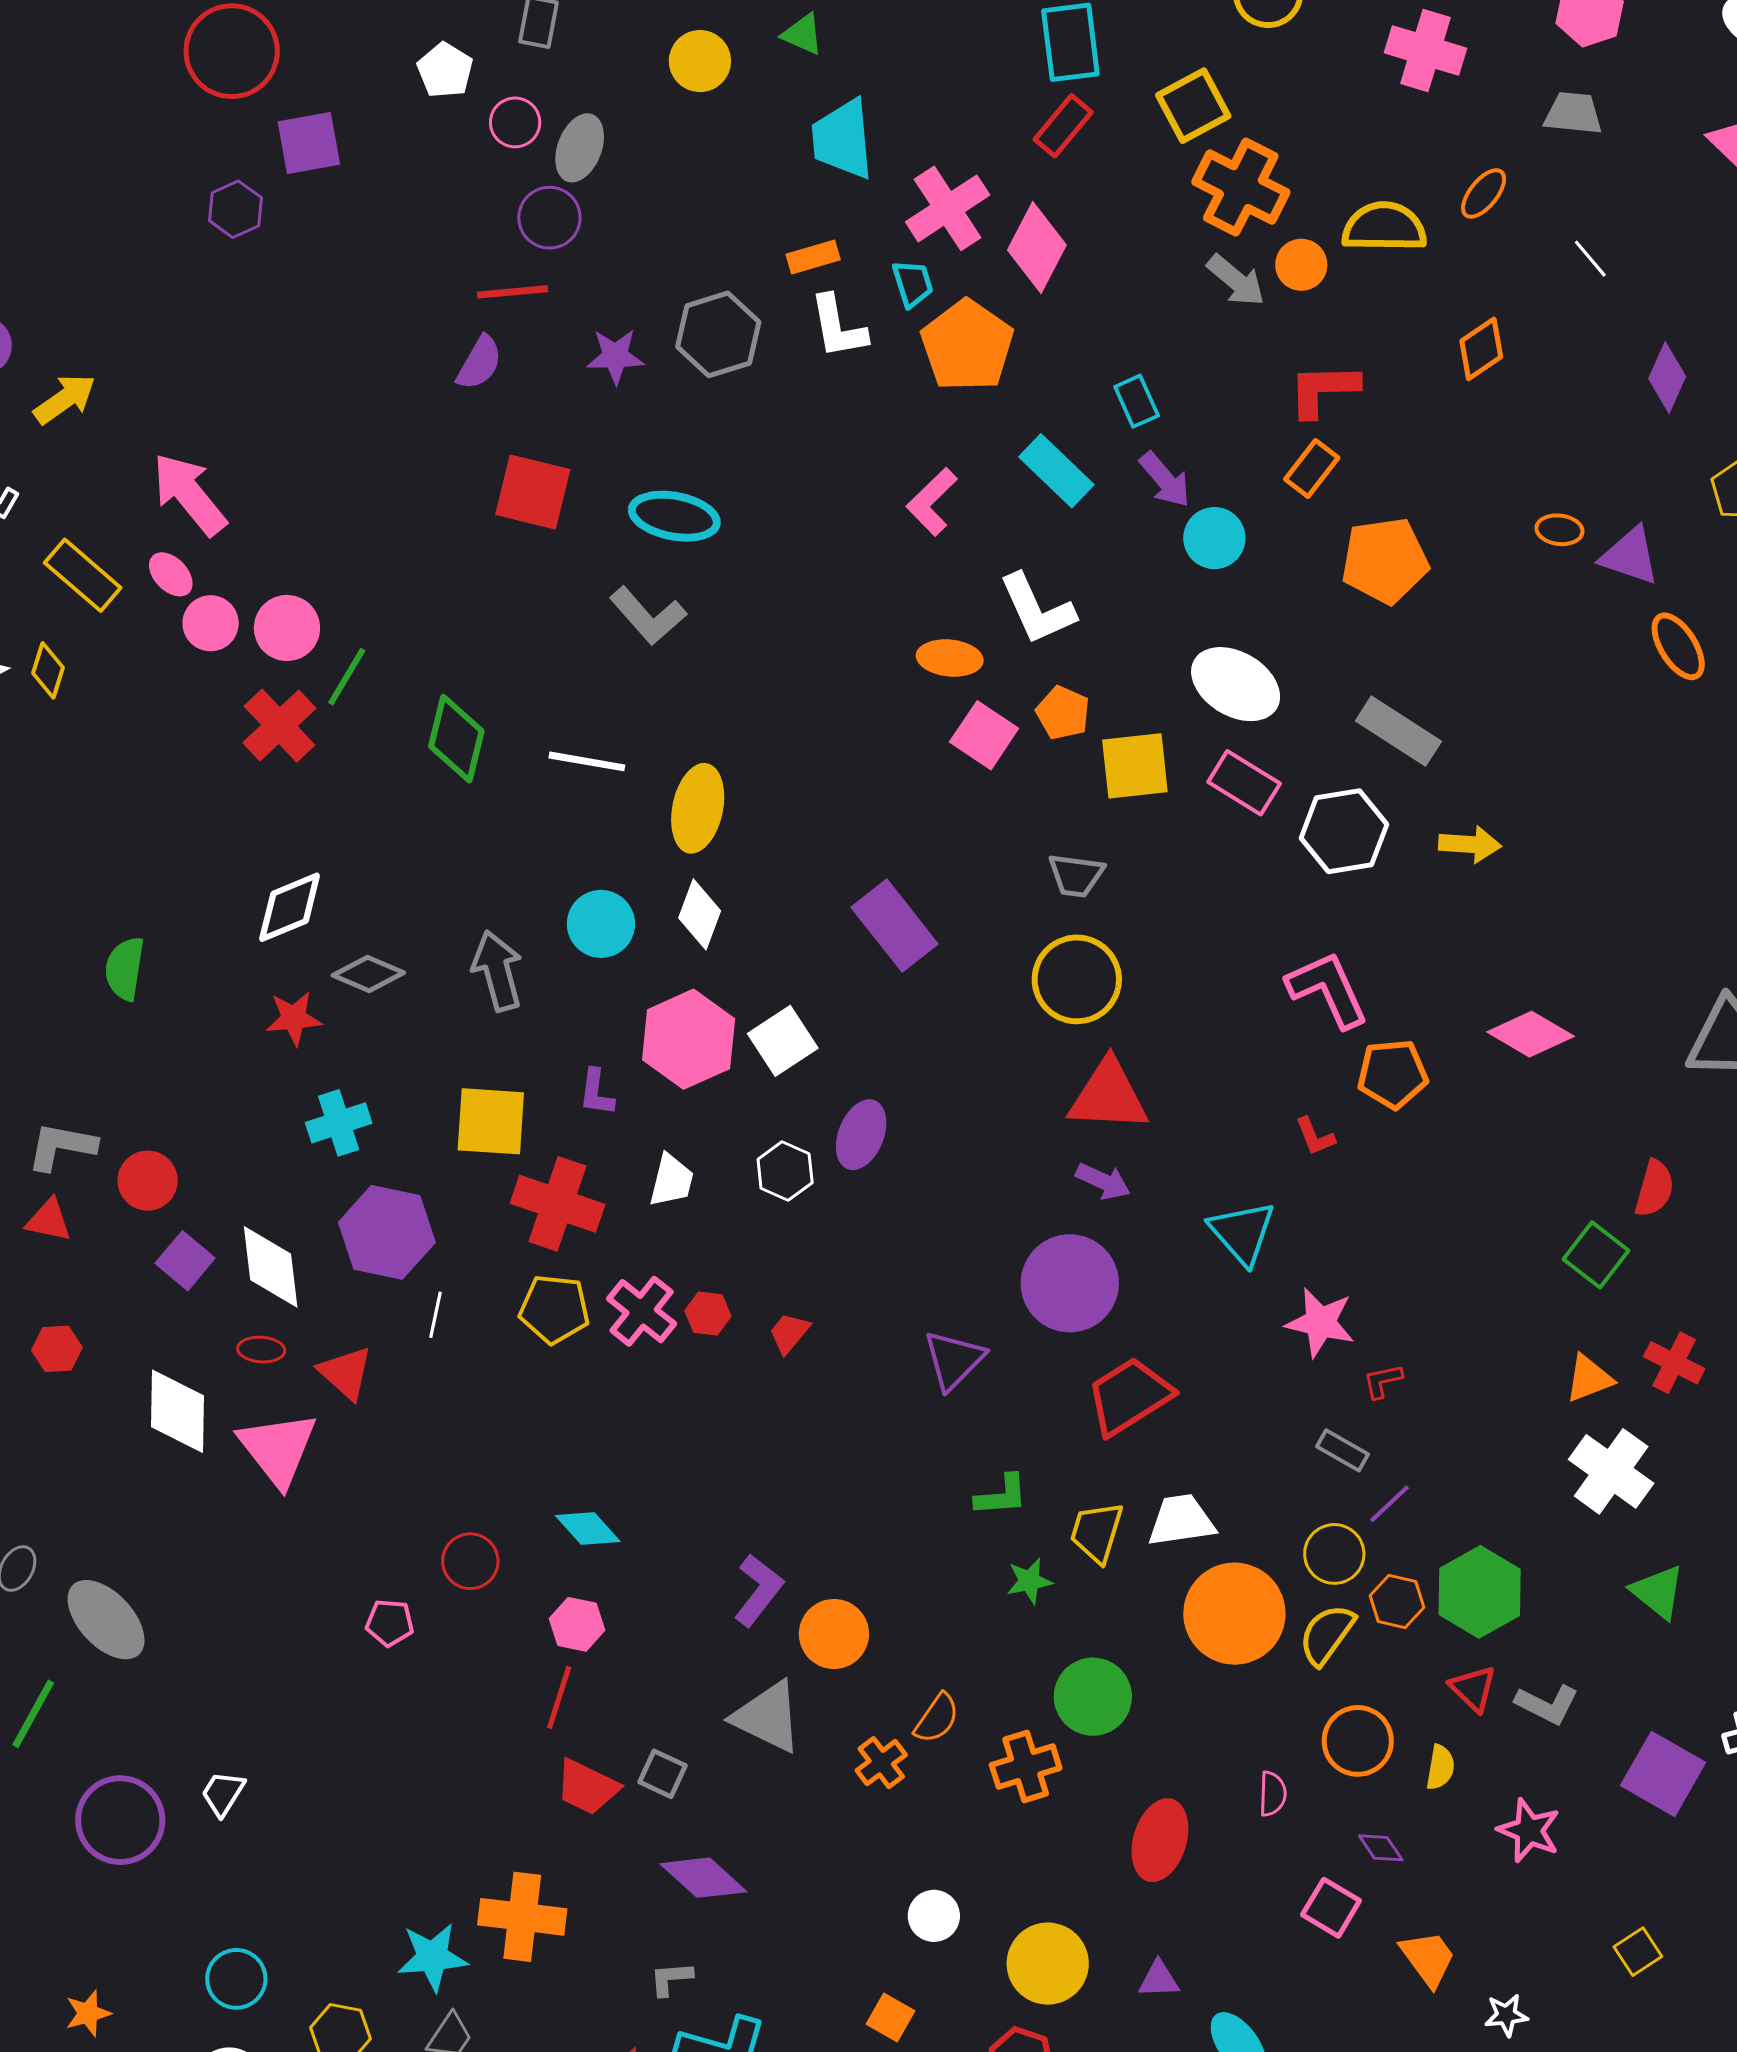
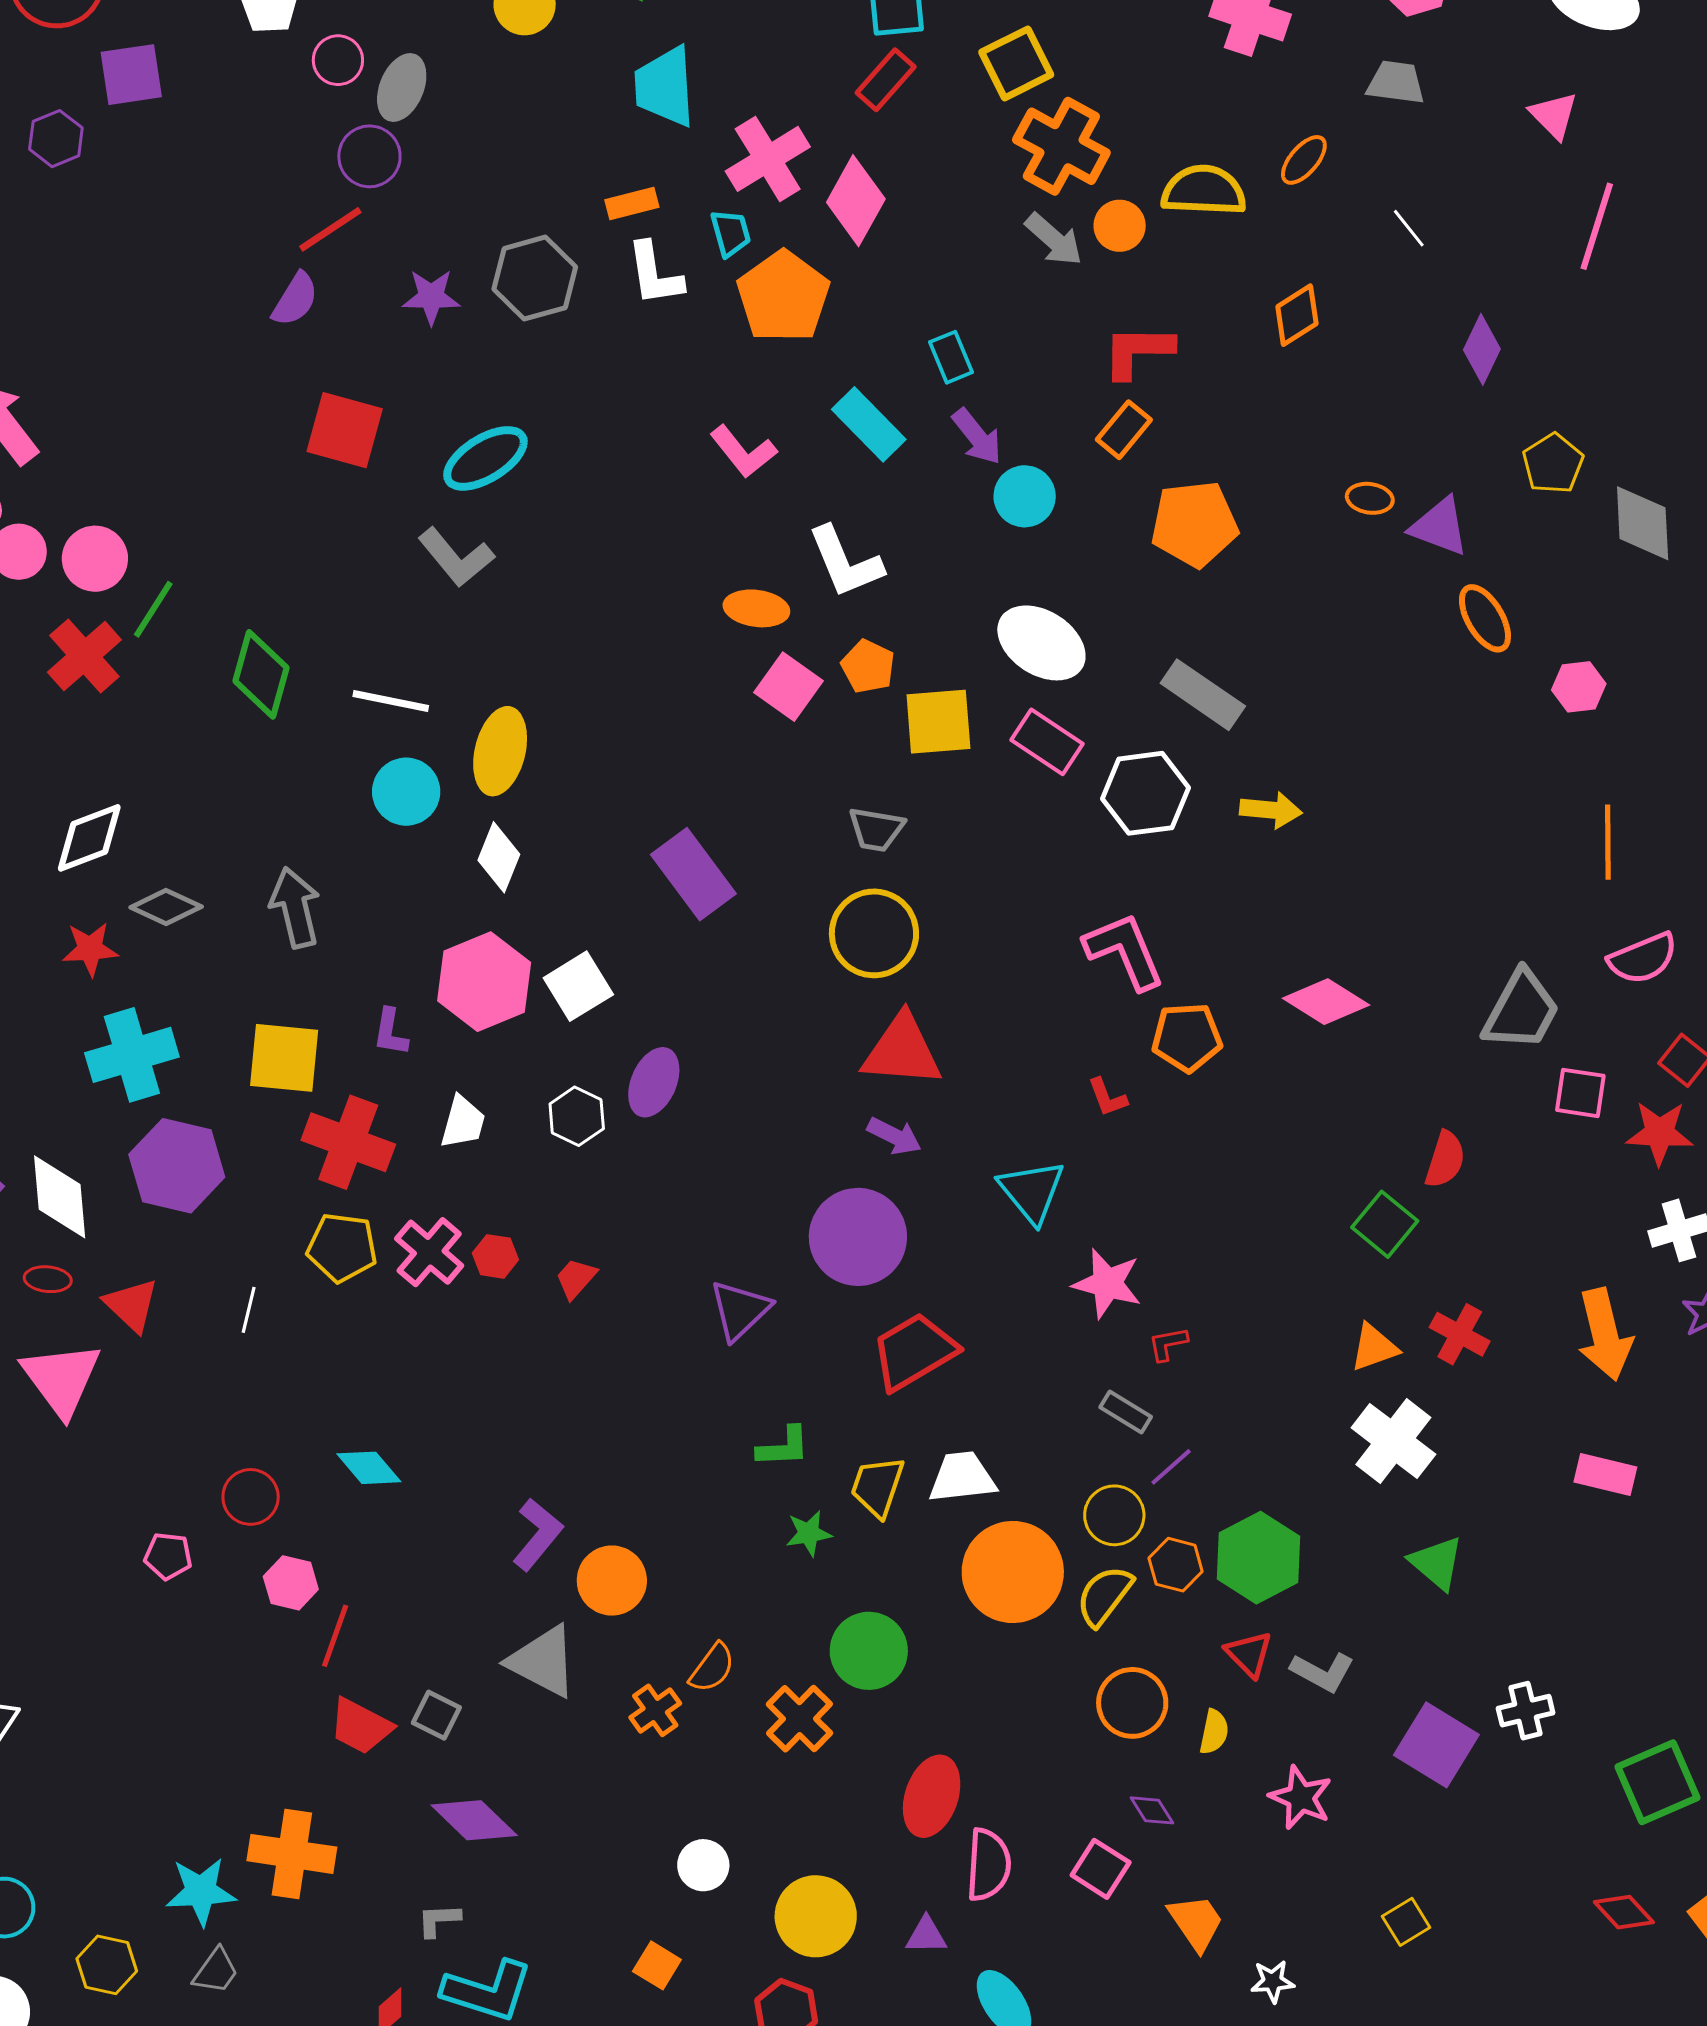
red line: (513, 292) -> (330, 229), turned -30
pink L-shape: (932, 502) -> (743, 452), turned -86
cyan ellipse: (674, 516) -> (485, 458), turned -44
cyan circle: (601, 924) -> (406, 792), moved
cyan cross: (339, 1123) -> (132, 1055), size x1.4
white line: (436, 1315) -> (249, 1310), moved
pink hexagon: (577, 1624) -> (291, 1583), moved
orange cross: (1026, 1767) -> (800, 1719), turned -30
pink semicircle: (1273, 1794) -> (988, 1865), moved, size x1.6

